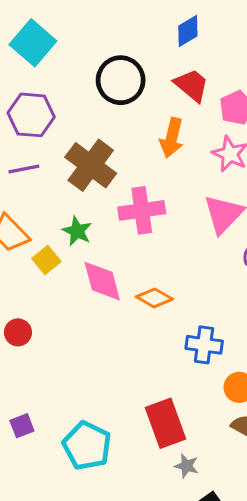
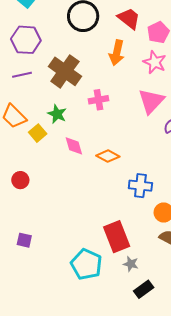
pink cross: (142, 210) -> (98, 100), size x0.7
pink diamond: (102, 281) -> (74, 146), size x0.7
purple square: (22, 426) -> (24, 240), turned 35
cyan pentagon: (87, 446) -> (86, 264), moved

